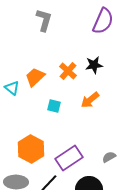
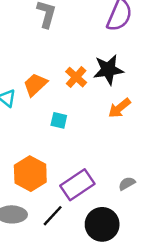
black star: (94, 65) -> (108, 70), size x1.4
orange arrow: (90, 100) -> (119, 108), moved

